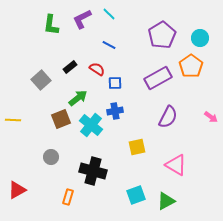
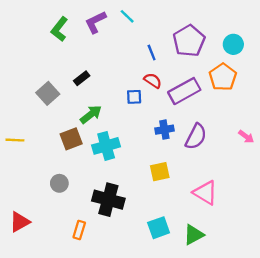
green L-shape: (51, 25) -> (59, 29), turned 30
blue line: (109, 45) -> (152, 53), moved, turned 40
red semicircle: (97, 69) -> (153, 81), moved
blue cross: (115, 111) -> (164, 130), moved
cyan cross: (91, 125) -> (106, 146), turned 35

